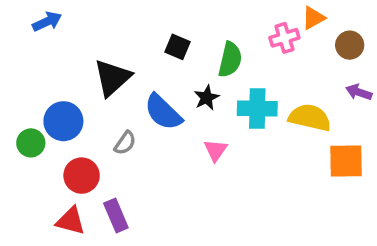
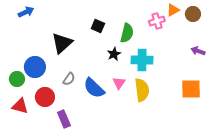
brown circle: (350, 45) -> (193, 14), moved
blue semicircle: (163, 112) -> (94, 88), moved
yellow semicircle: (310, 118) -> (142, 90), moved, turned 70
red triangle: (71, 221) -> (20, 106), moved

